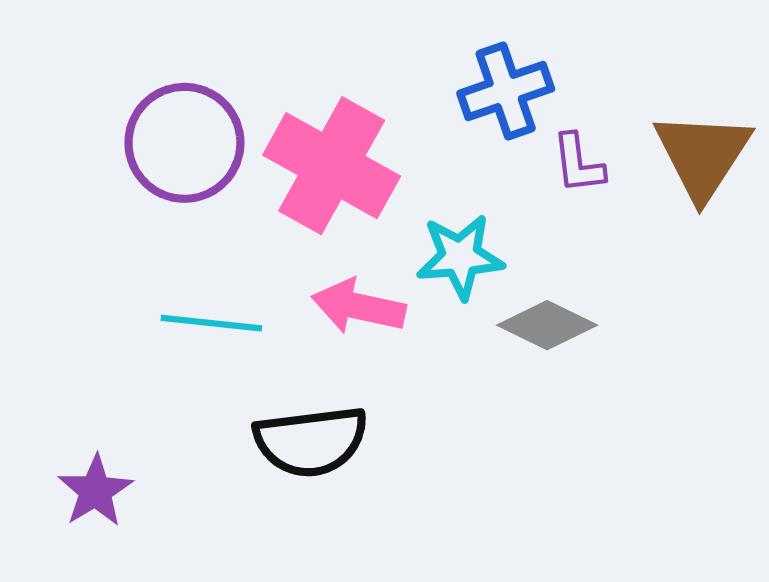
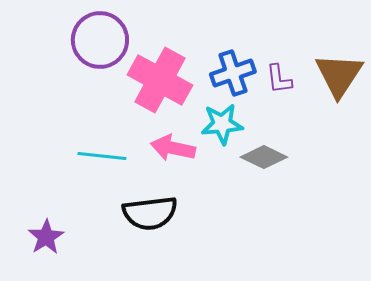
blue cross: (506, 91) -> (233, 73), moved
purple circle: (184, 143) -> (100, 40), moved

